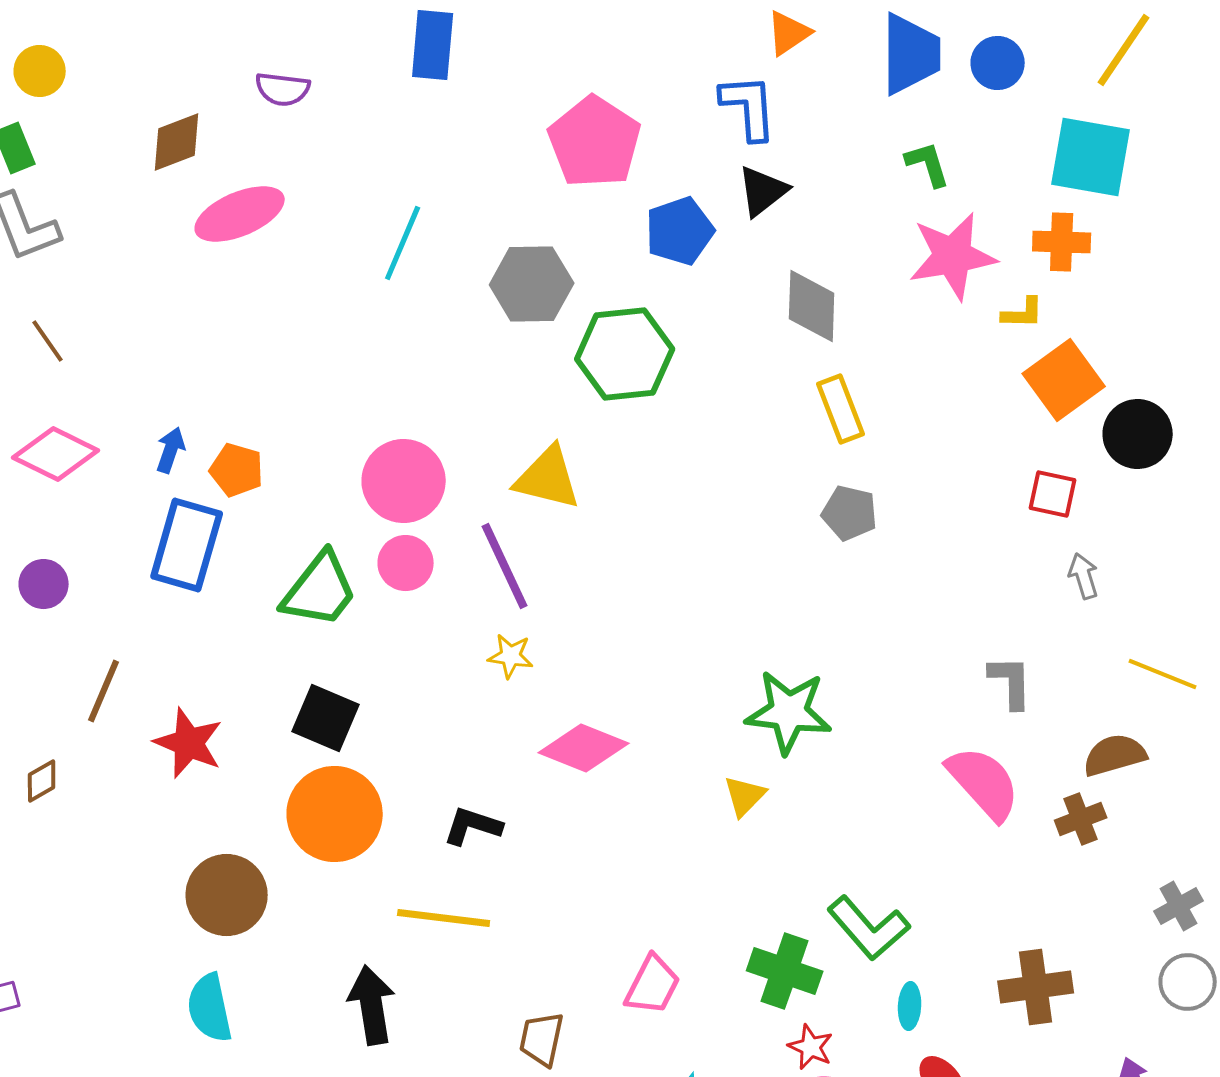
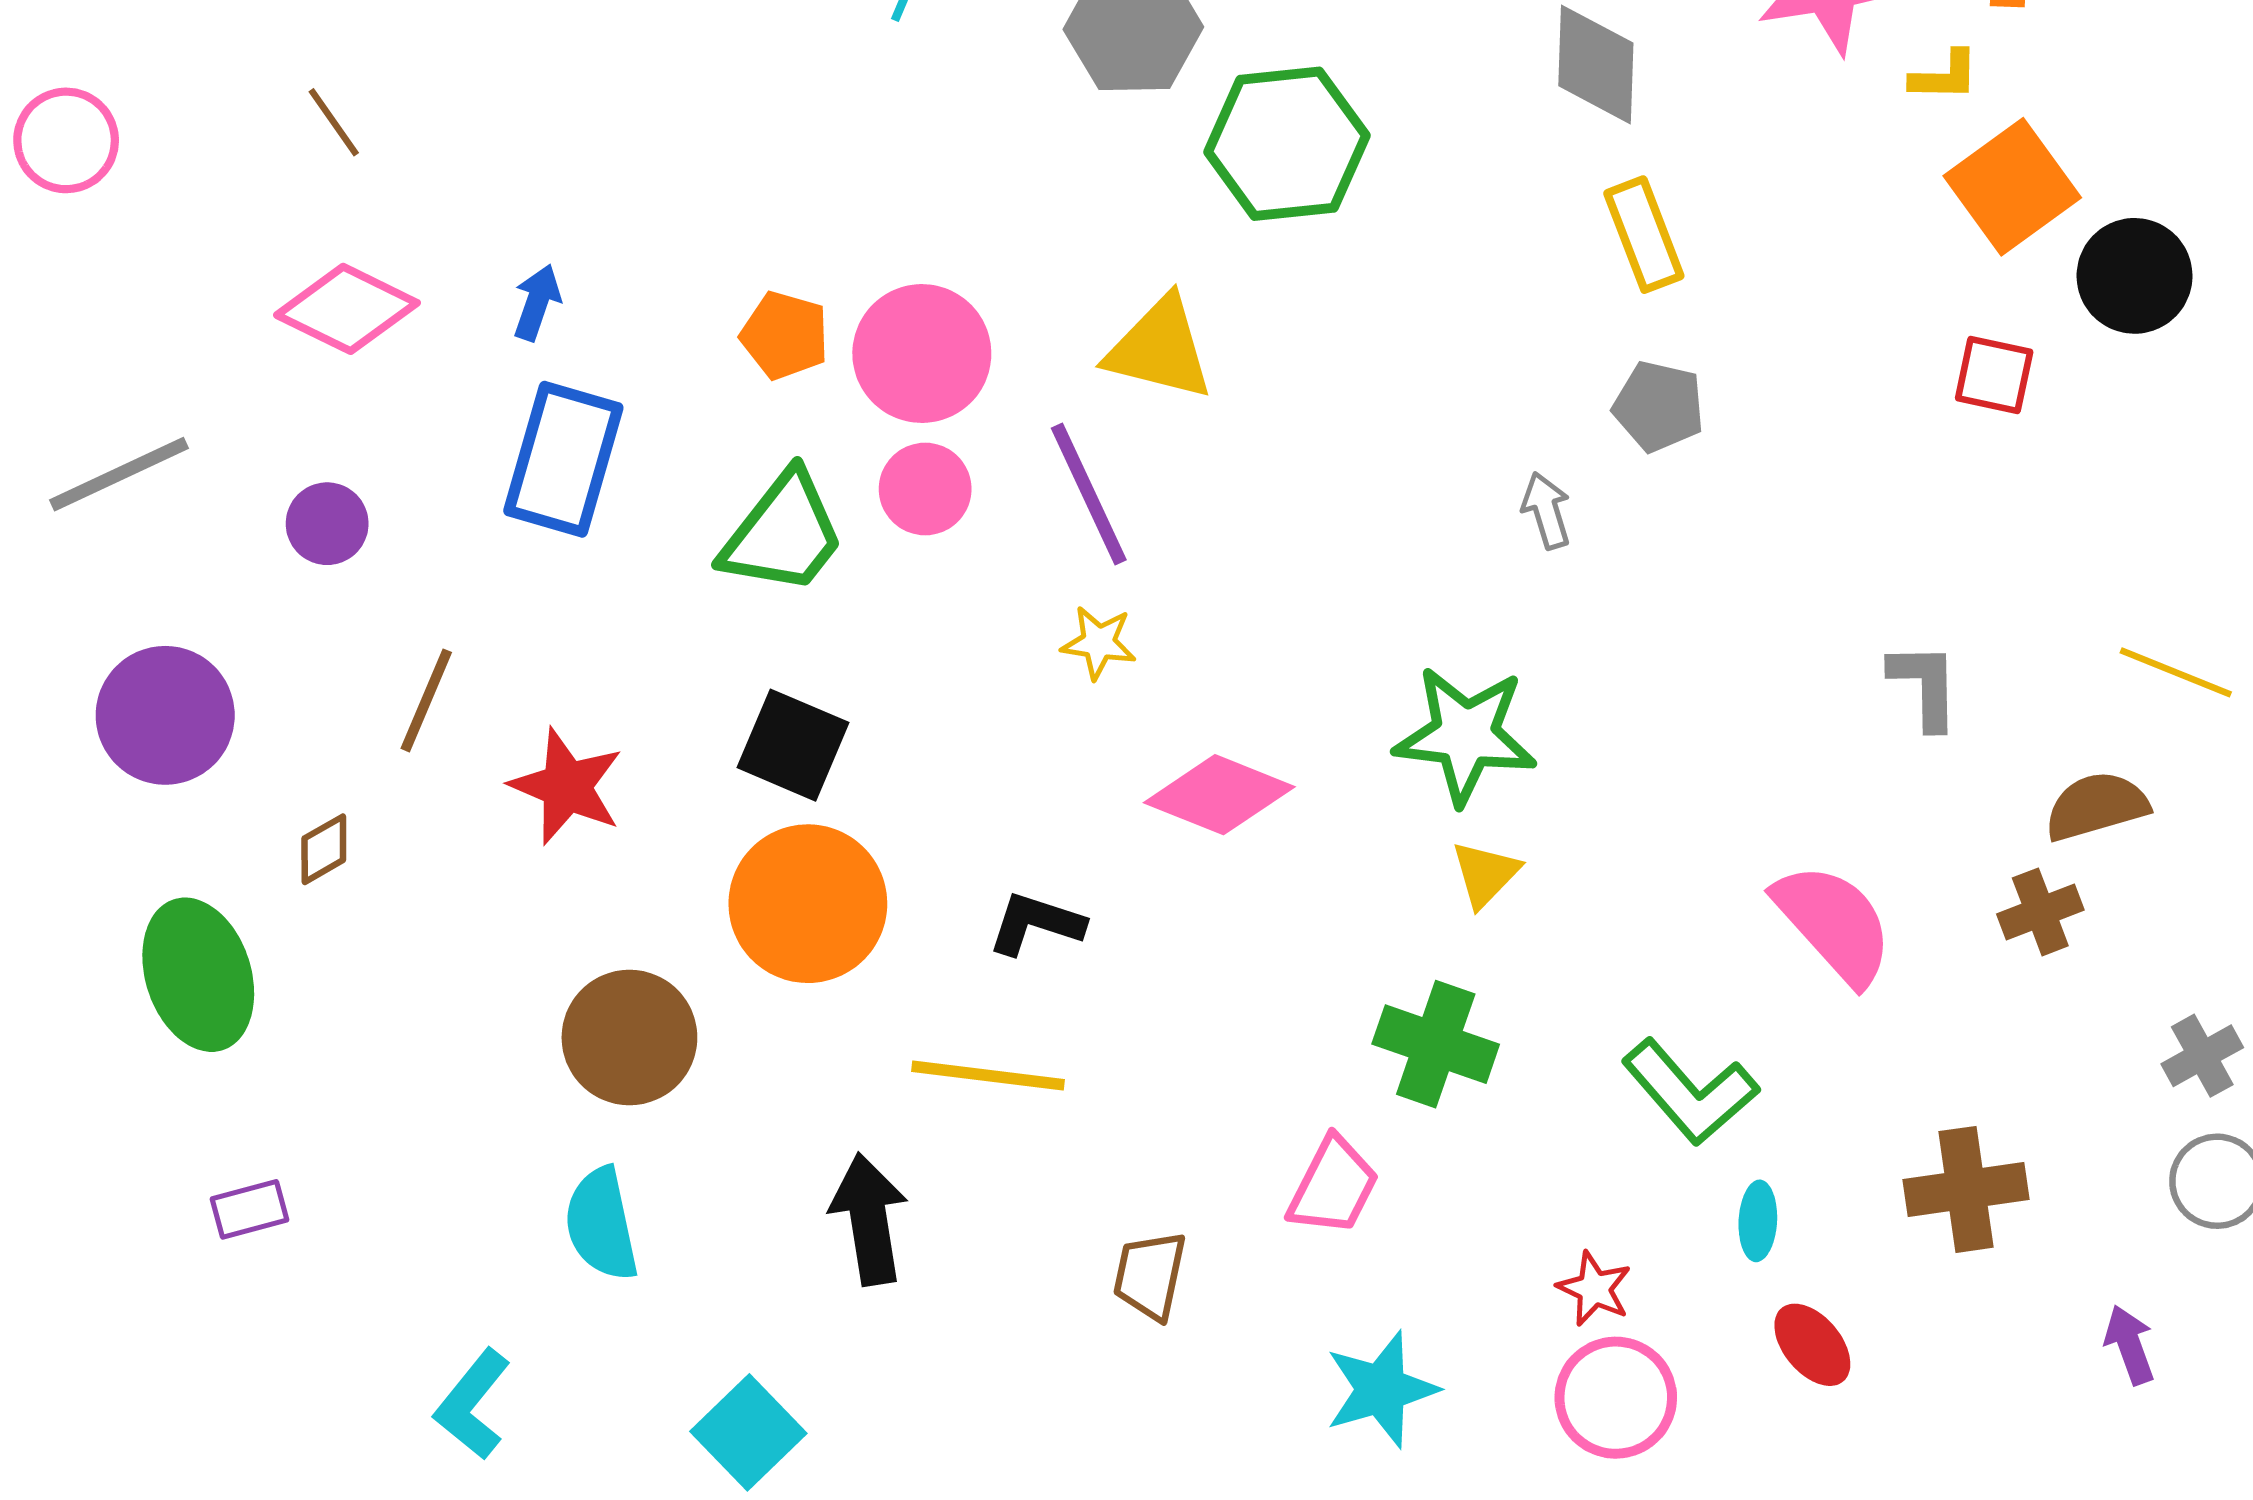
orange pentagon: (237, 470) -> (785, 335), moved
gray arrow: (1084, 576) -> (1546, 510), moved
green star: (789, 712) -> (1465, 735), moved
pink semicircle: (984, 783) -> (1834, 924), moved
green cross: (785, 971) -> (1436, 1044), moved

